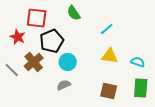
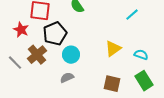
cyan line: (107, 29) -> (132, 15), moved
yellow triangle: (110, 56) -> (113, 49), turned -42
green rectangle: (141, 88) -> (144, 81), turned -36

